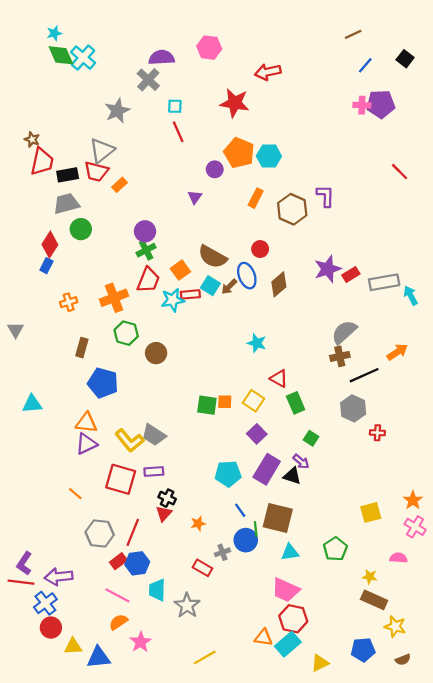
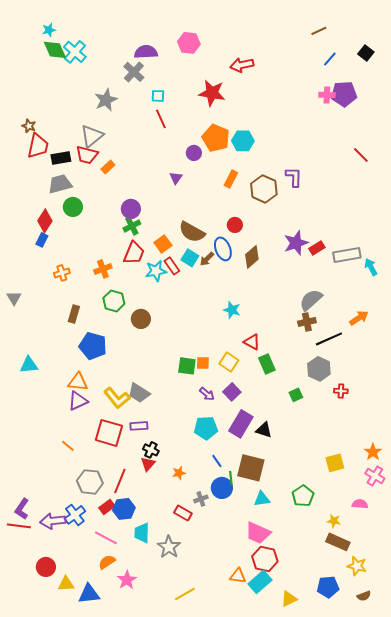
red rectangle: (190, 294) -> (172, 266), turned 60
orange cross: (114, 298) -> (103, 269), size x0.7
green square: (311, 438) -> (296, 395), moved, turned 32
purple arrow: (301, 462) -> (207, 394), moved
blue cross: (45, 603) -> (75, 515), moved

